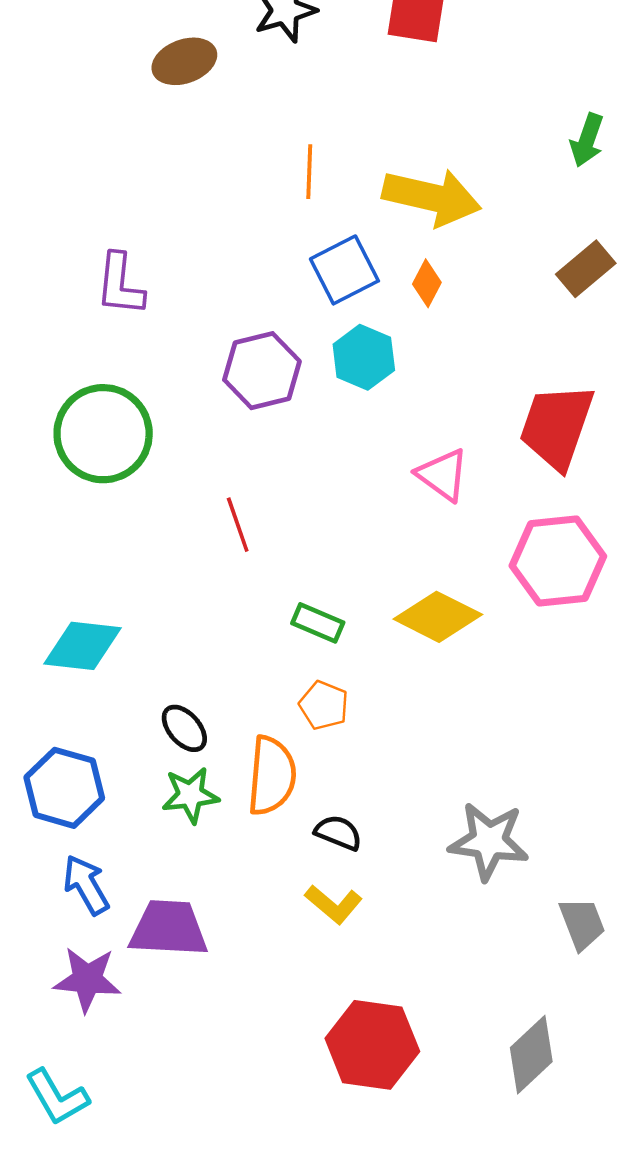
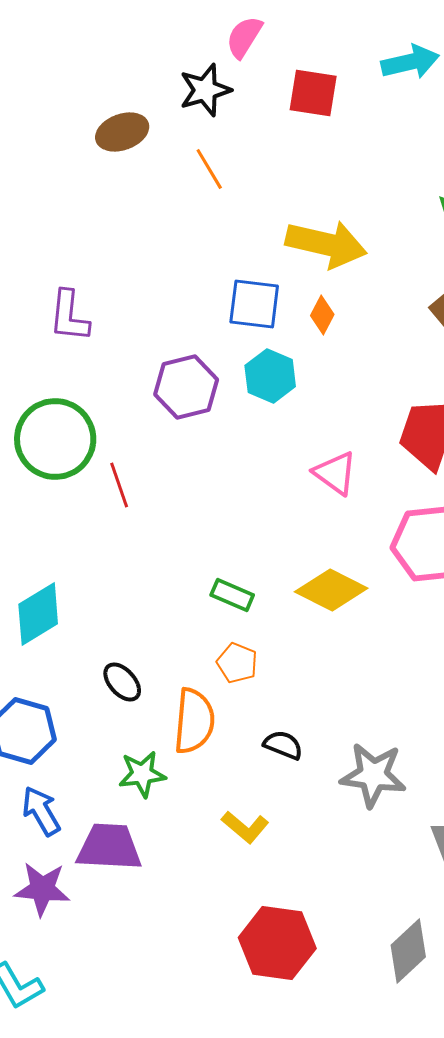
orange line: (309, 172) -> (209, 169), moved, turned -33
blue square: (344, 270) -> (254, 304), turned 34
red line: (238, 525) -> (119, 485), moved
cyan diamond: (82, 646) -> (38, 614), turned -38
green star: (190, 795) -> (142, 774), moved
black semicircle: (338, 833) -> (283, 745), moved

